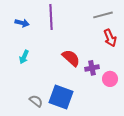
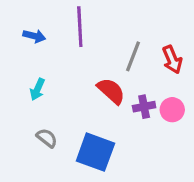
gray line: (103, 15) -> (133, 56), moved, turned -54
pink circle: (110, 79) -> (172, 110), moved
gray semicircle: (36, 101) -> (47, 138), moved

